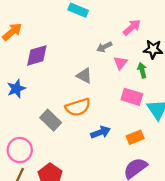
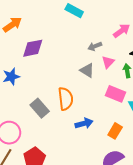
gray triangle: (84, 76) -> (87, 70), moved
orange semicircle: (78, 107) -> (66, 99), turned -85
orange rectangle: (135, 137) -> (115, 131), turned -42

